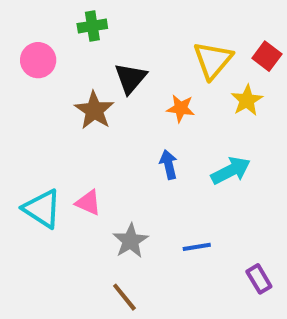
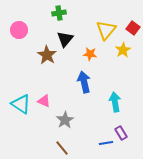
green cross: (92, 26) -> (59, 13), moved
blue arrow: (169, 165) -> (84, 82), size x1.5
cyan arrow: (231, 171) -> (115, 102), moved, turned -72
blue line: (197, 247) -> (106, 143), moved
purple rectangle: (259, 279) -> (121, 133), moved

